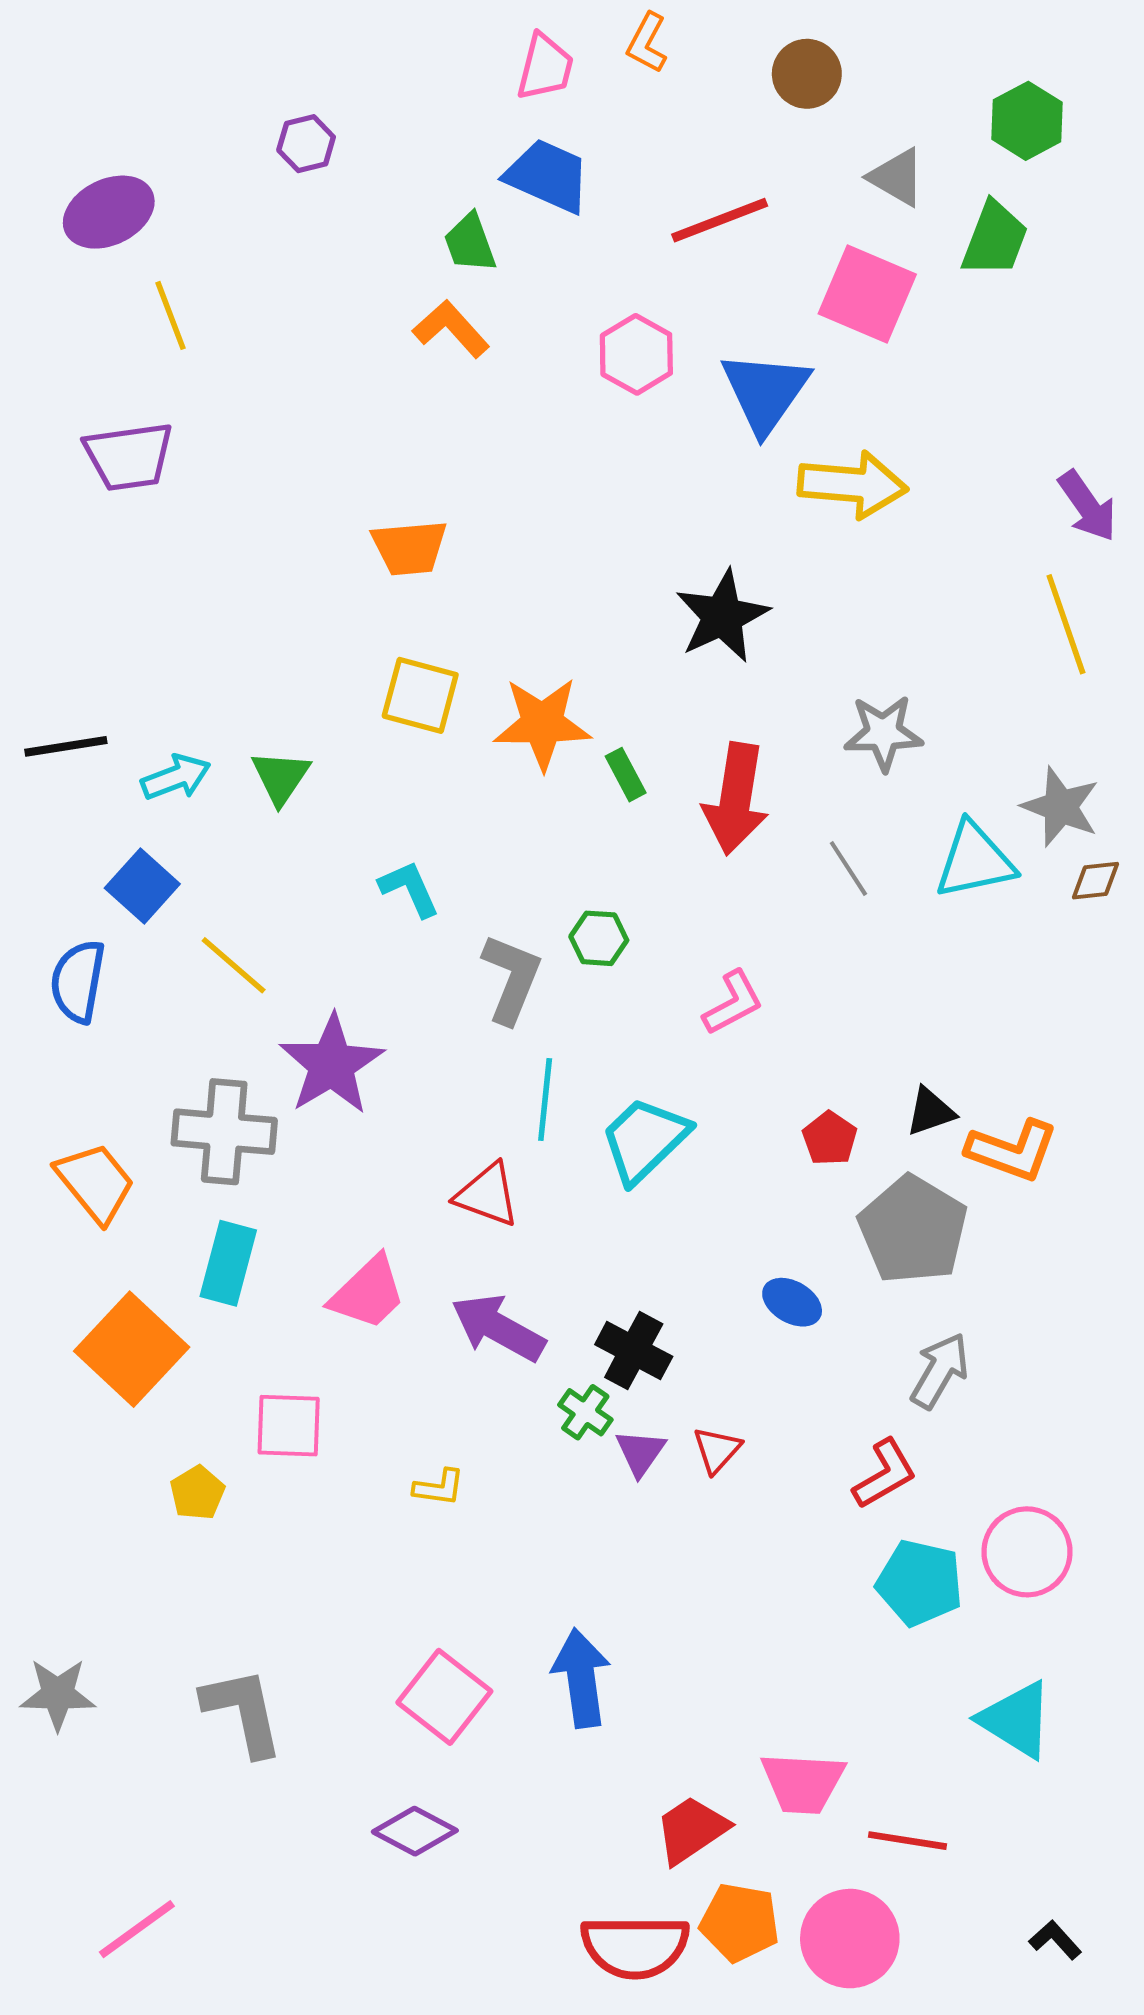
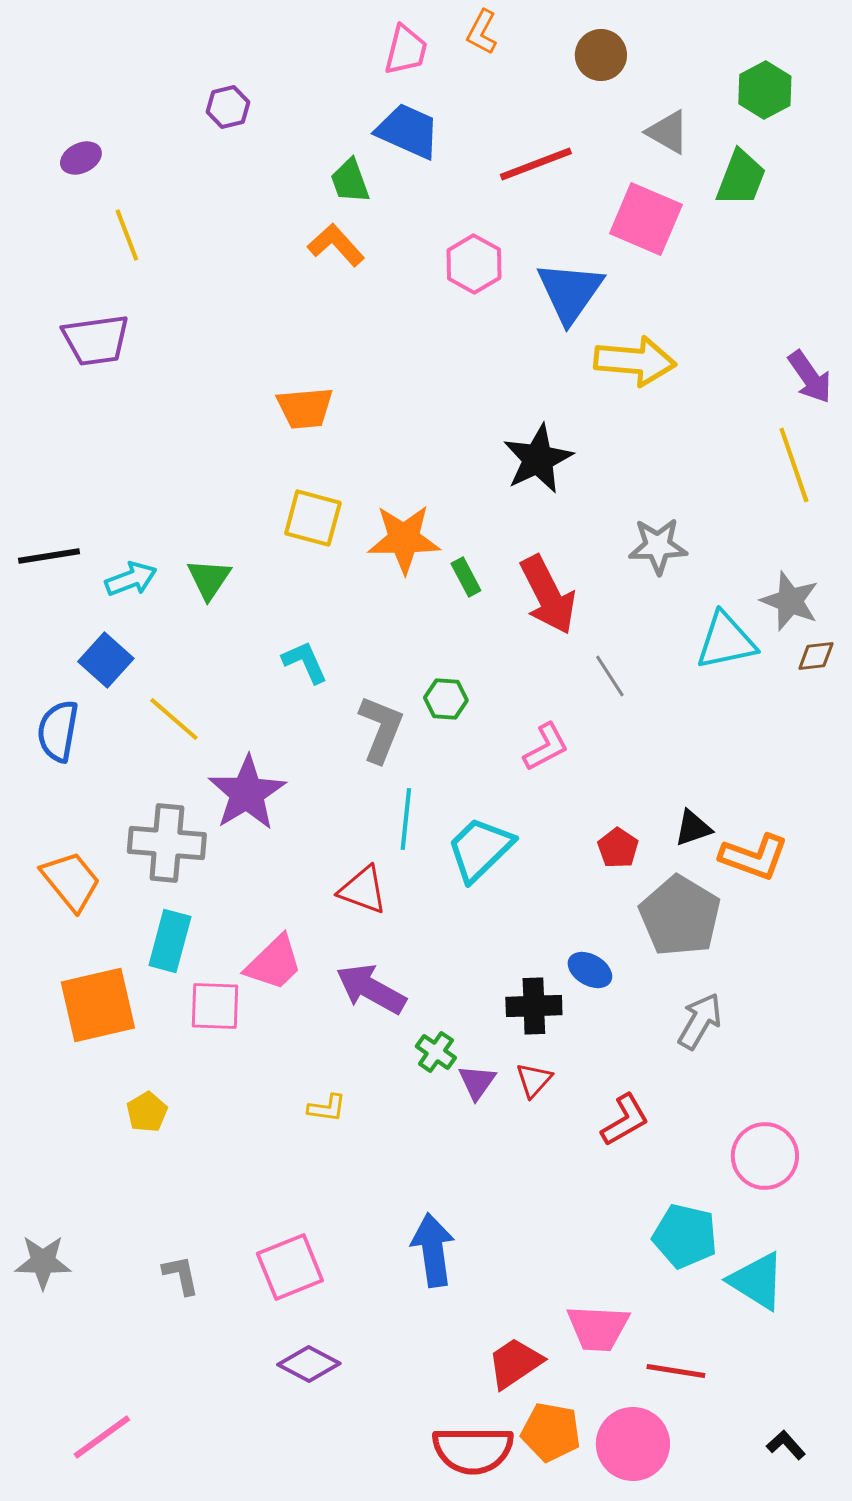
purple ellipse: (109, 212) -> (81, 158), size x0.6
red arrow: (736, 799) -> (548, 595), turned -36
gray line: (848, 869) -> (610, 676), moved
orange square: (132, 1349) -> (98, 1005), turned 34
black cross: (634, 1351) -> (534, 1006), moved, turned -30
pink square: (289, 1426) -> (215, 1006), moved
red L-shape: (885, 1474) -> (625, 1120), moved
cyan pentagon: (920, 1583) -> (685, 1236), moved
pink square: (444, 1697) -> (290, 1267), moved, turned 30
gray L-shape: (243, 1712) -> (181, 1275), size x0.6

